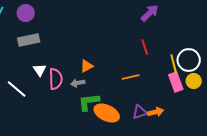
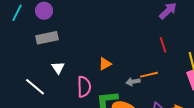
pink semicircle: (56, 79) -> (84, 87), moved
gray arrow: (78, 83) -> (133, 82), moved

